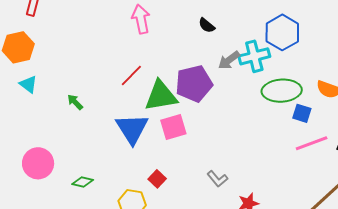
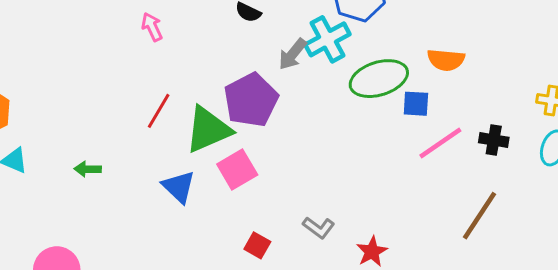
pink arrow: (141, 19) -> (152, 27), size x0.7
green arrow: (75, 102) -> (88, 169), turned -30
blue triangle: (132, 129) -> (179, 187), size x0.7
red square: (157, 179) -> (257, 245), moved

